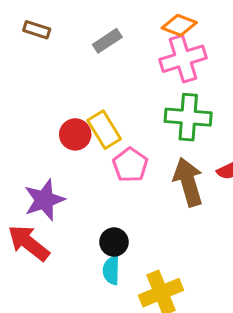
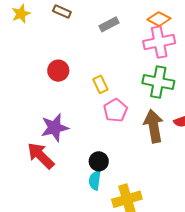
yellow rectangle: (104, 130) -> (100, 84), size x0.7
red circle: (75, 134) -> (58, 71), moved

